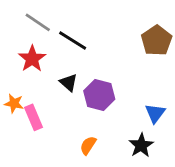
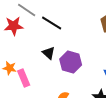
red star: (32, 59) -> (14, 26), moved, turned 30

